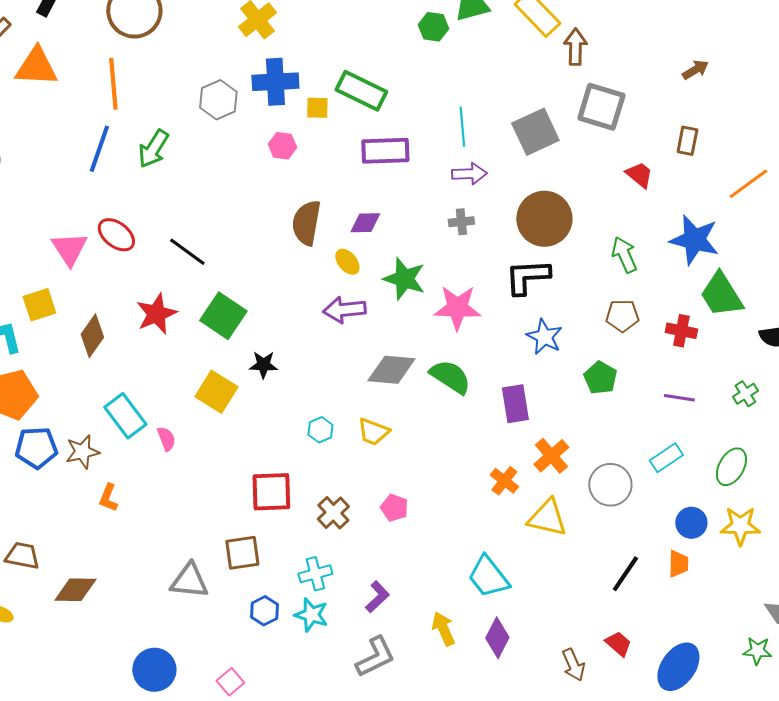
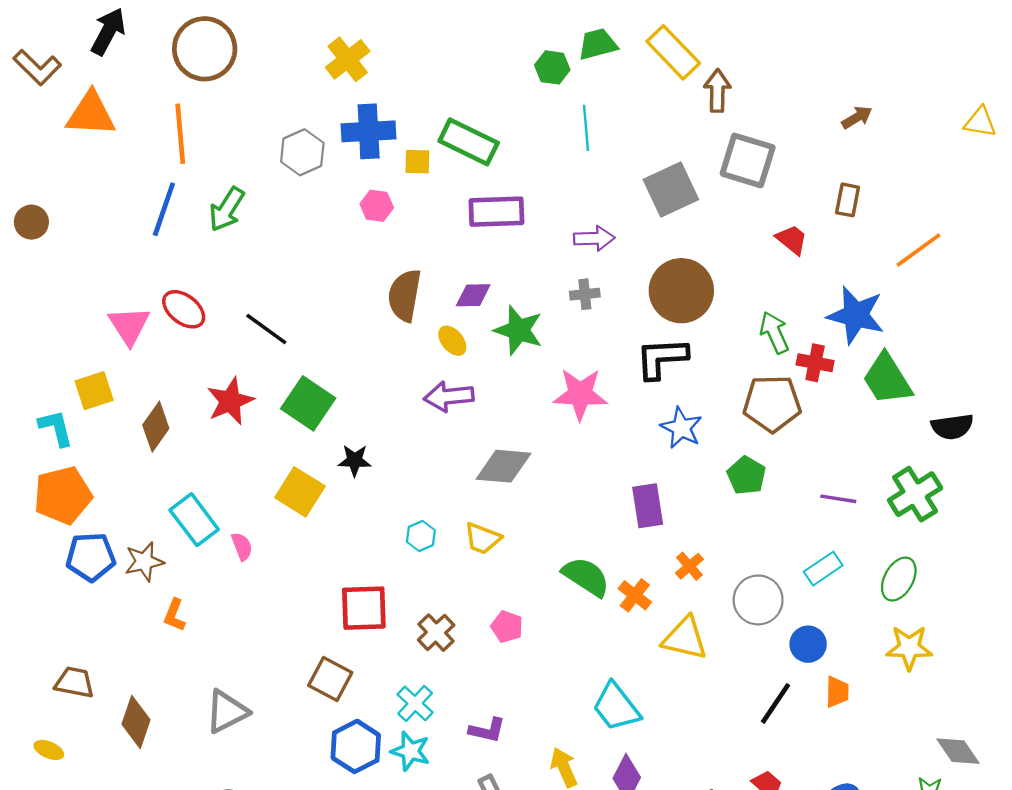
cyan line: (462, 127) -> (586, 128), moved
green star: (404, 279) -> (519, 330), moved
brown pentagon: (622, 316) -> (772, 403), size x1.5
red cross: (681, 331) -> (815, 363), moved
green semicircle: (450, 377) -> (586, 577), moved
green cross: (745, 394) -> (915, 494), size x1.8
orange cross: (551, 456) -> (689, 566), size x0.7
blue circle: (691, 523) -> (808, 644), moved
brown square: (242, 553) -> (330, 679), turned 36
cyan cross: (315, 574) -> (415, 703), turned -32
gray triangle: (189, 581) -> (227, 712), moved, turned -33
brown diamond: (75, 590) -> (136, 722), turned -72
purple L-shape: (377, 597) -> (487, 730), turned 56
blue hexagon: (264, 611) -> (356, 746), size x1.5

